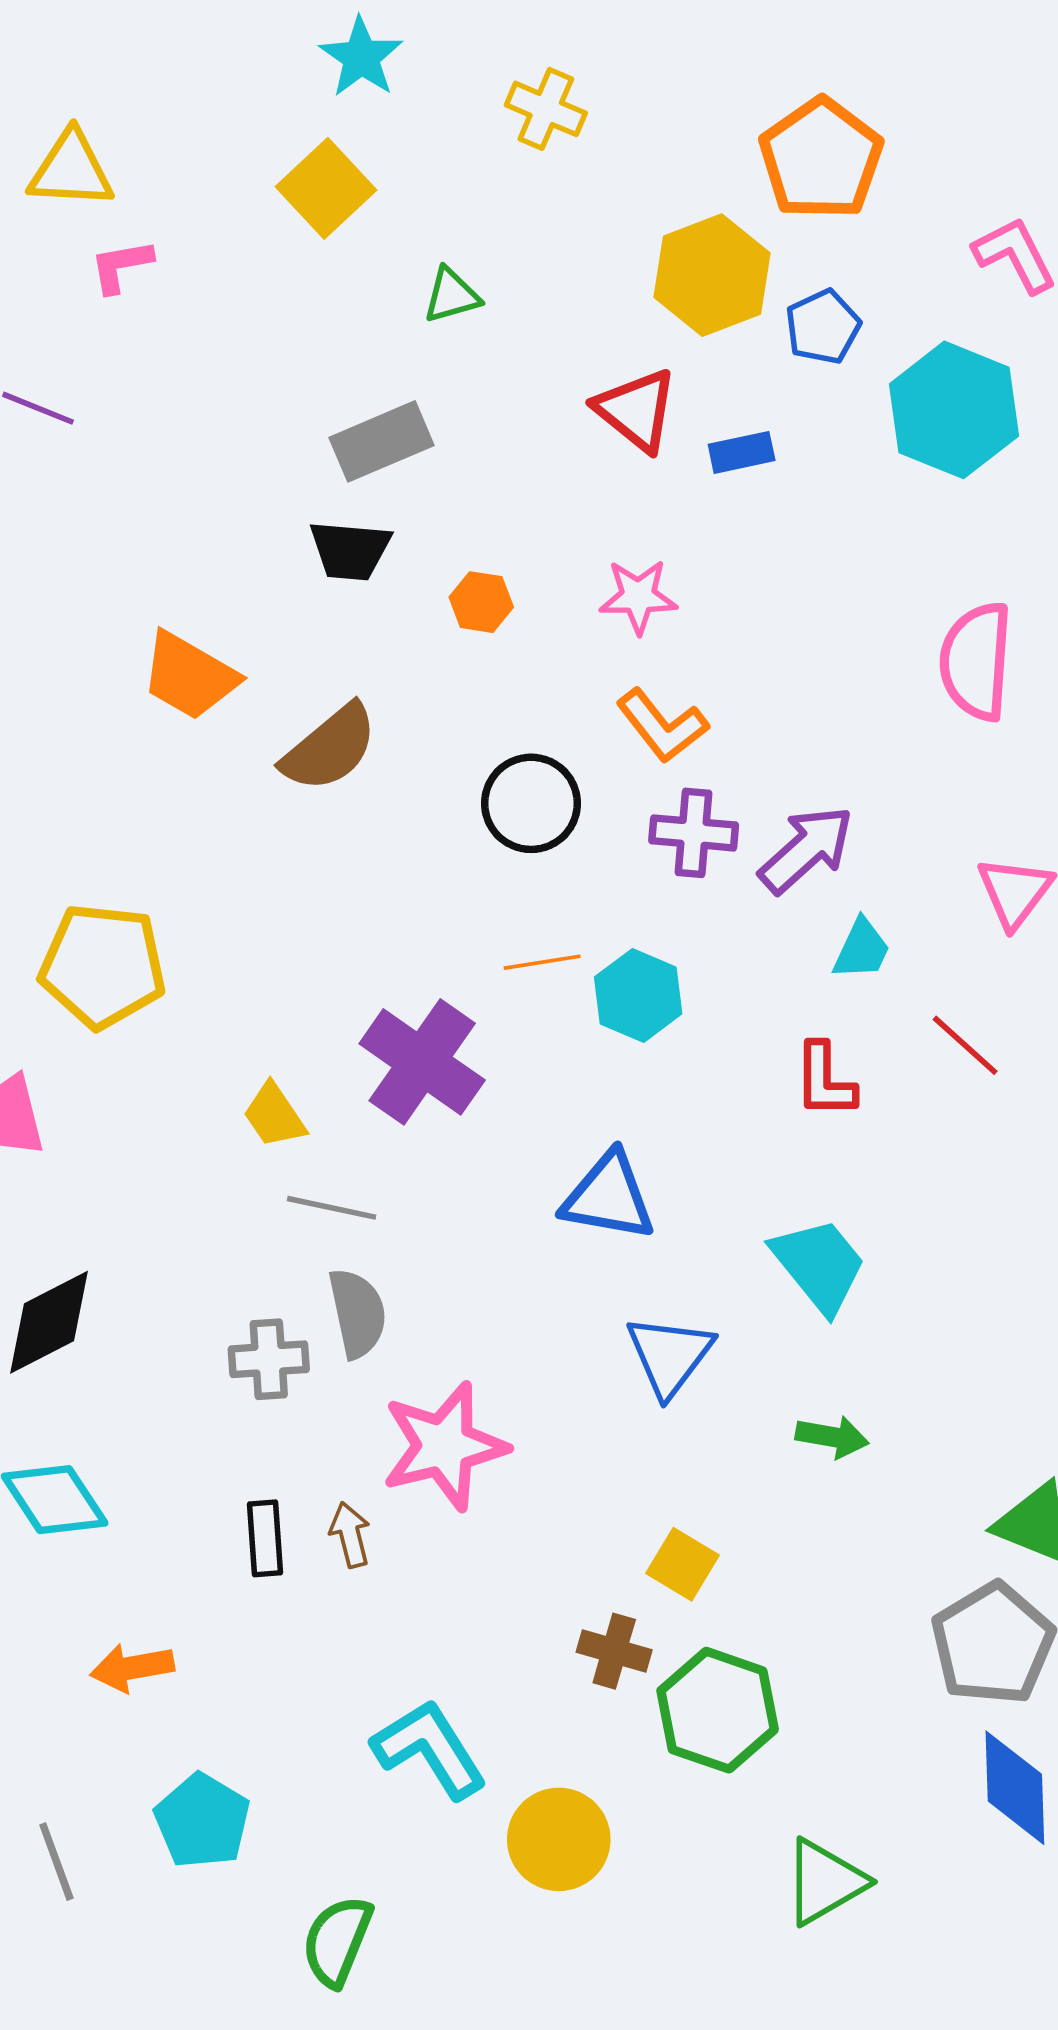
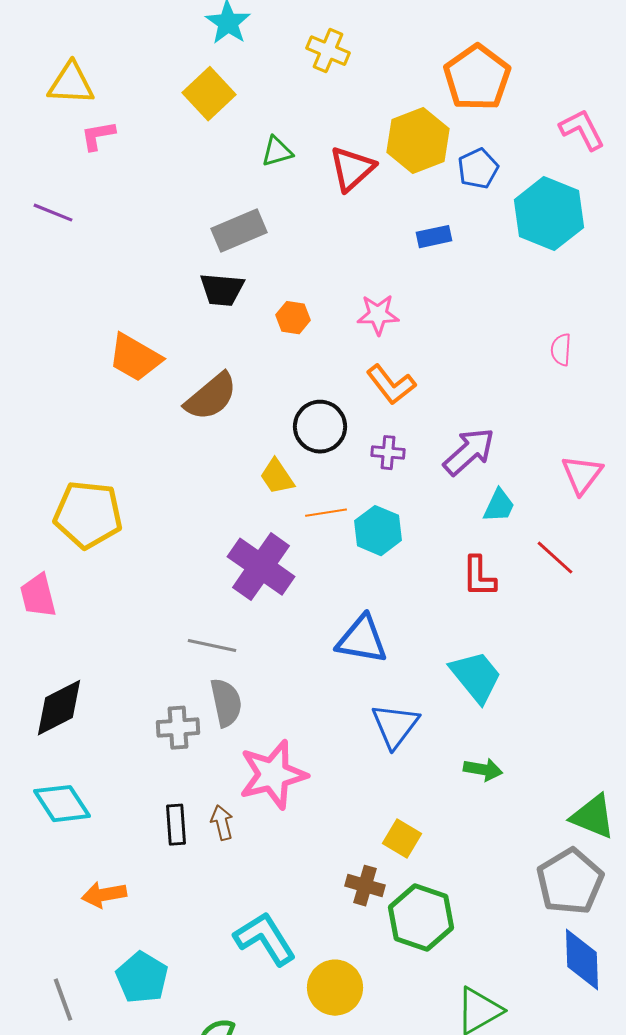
red triangle: (636, 410) -> (352, 169), moved, turned 39
pink semicircle: (976, 661) -> (561, 350), size x0.5
purple cross: (694, 833) -> (388, 453), moved, size x0.7
yellow trapezoid: (274, 1115) -> (277, 477), moved

